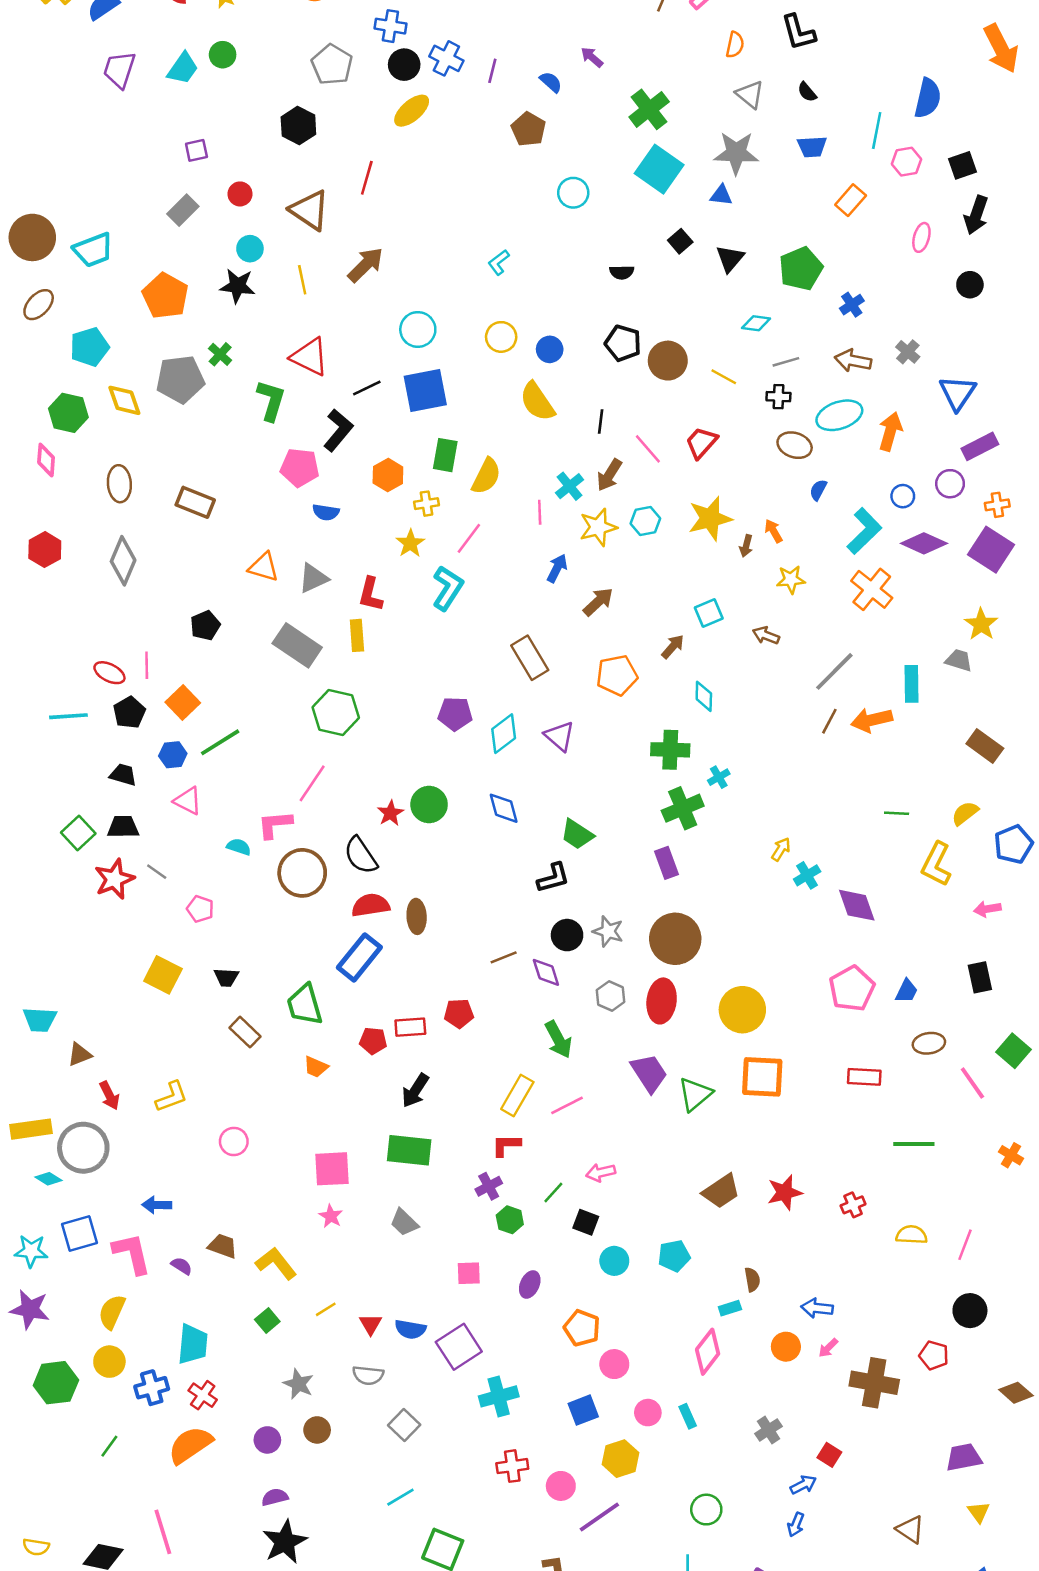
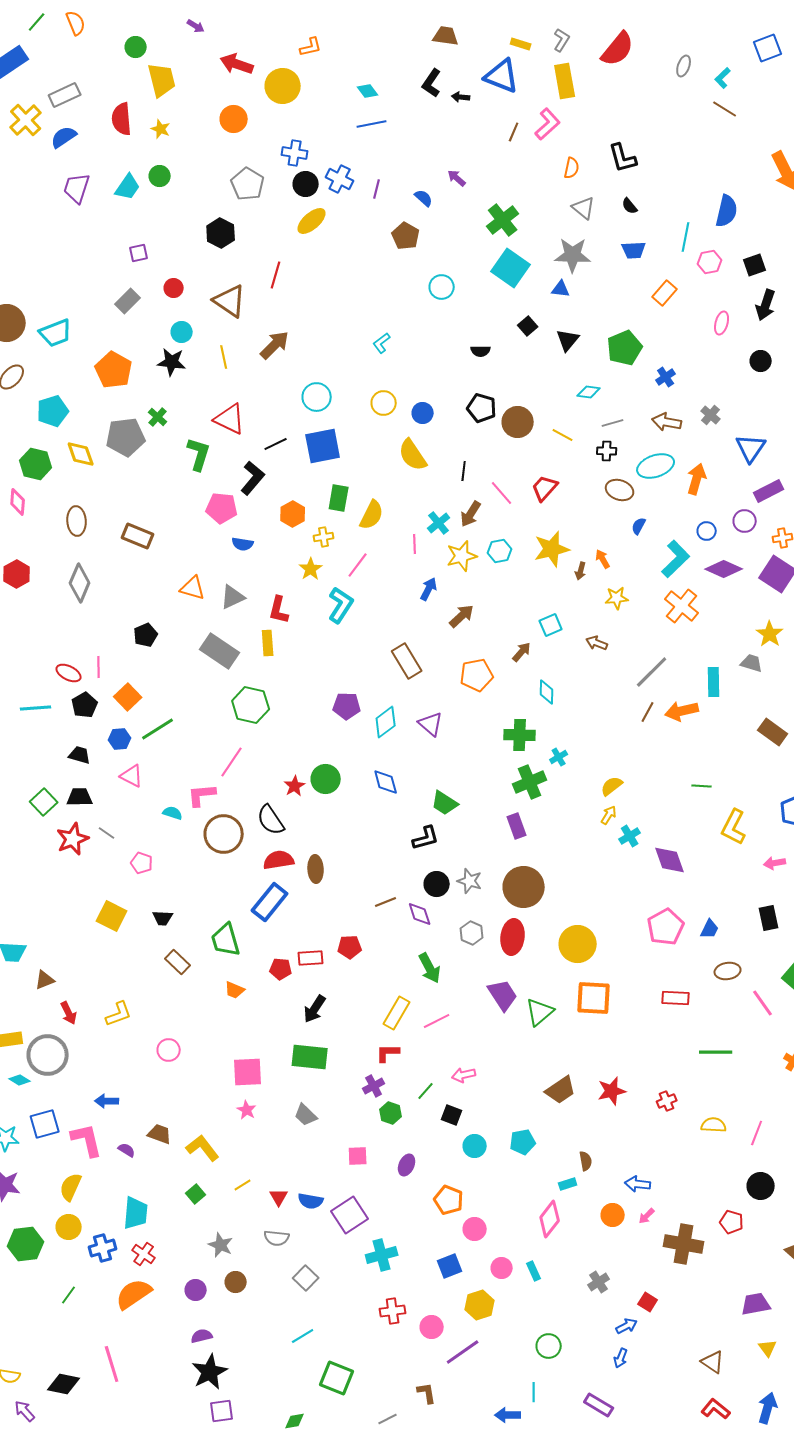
yellow semicircle: (965, 813) -> (612, 786), moved

